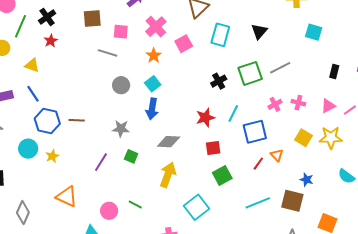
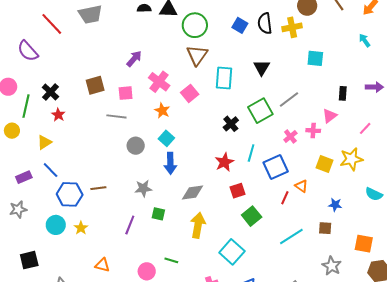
yellow triangle: (32, 65) -> (44, 142), turned -42
pink triangle: (328, 106) -> (330, 116), moved
orange triangle: (67, 197) -> (102, 265), size x0.7
brown square: (292, 201) -> (325, 228), size x0.6

